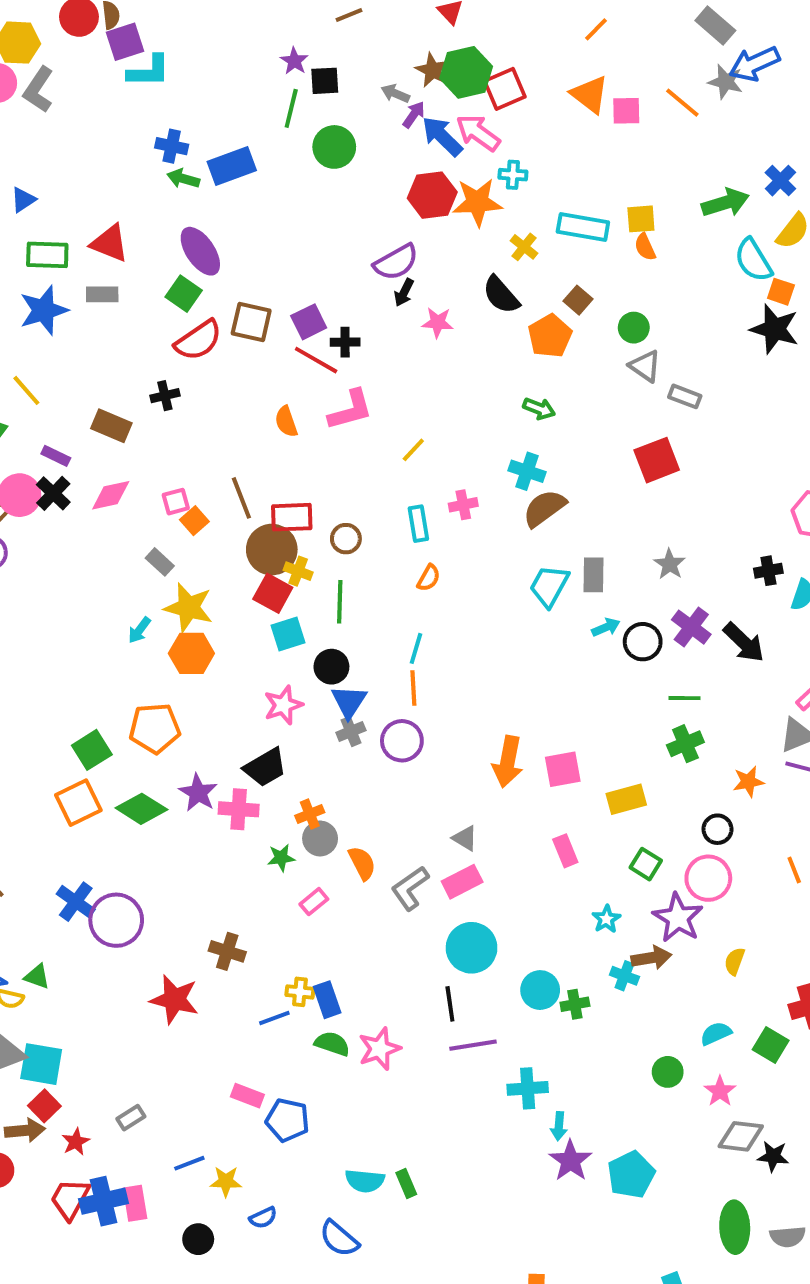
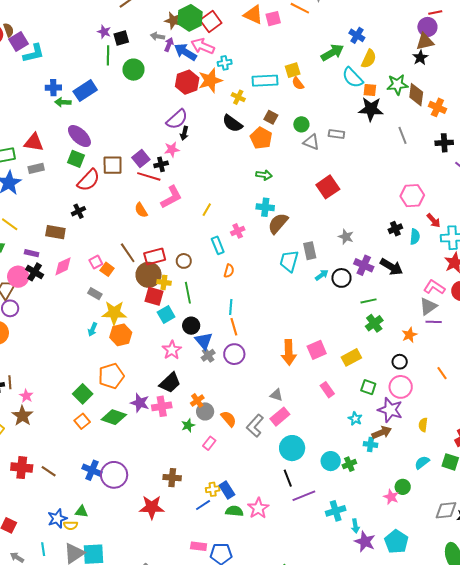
pink star: (438, 322) -> (172, 149), moved
gray rectangle: (685, 396) -> (336, 134), moved
orange square: (78, 803) -> (82, 421), size x0.7
pink star: (720, 1091) -> (391, 497), moved

